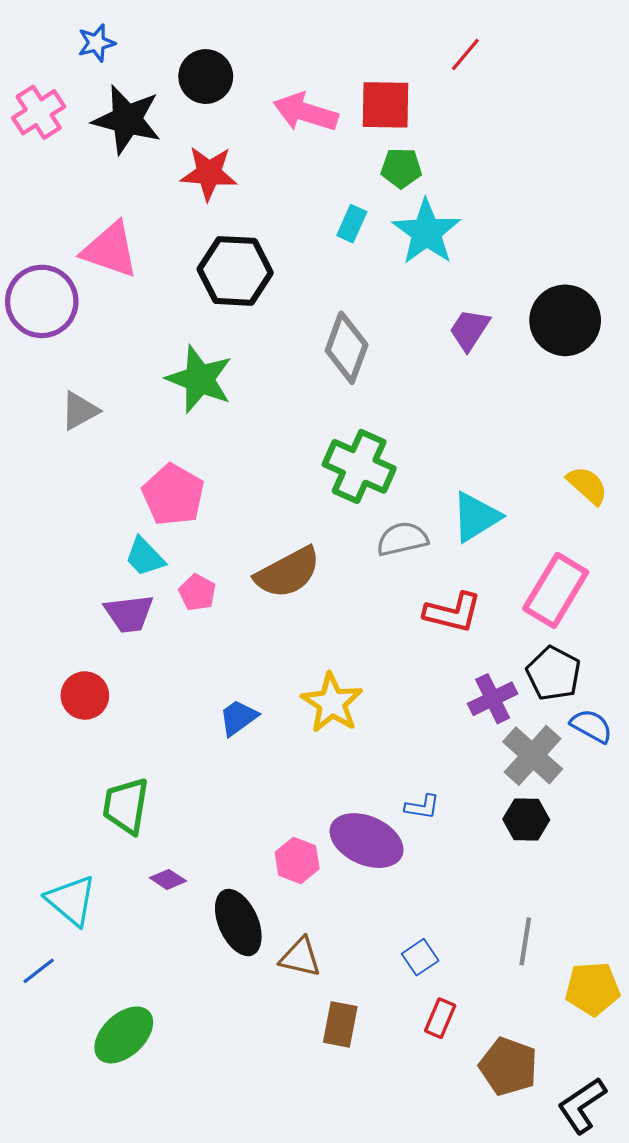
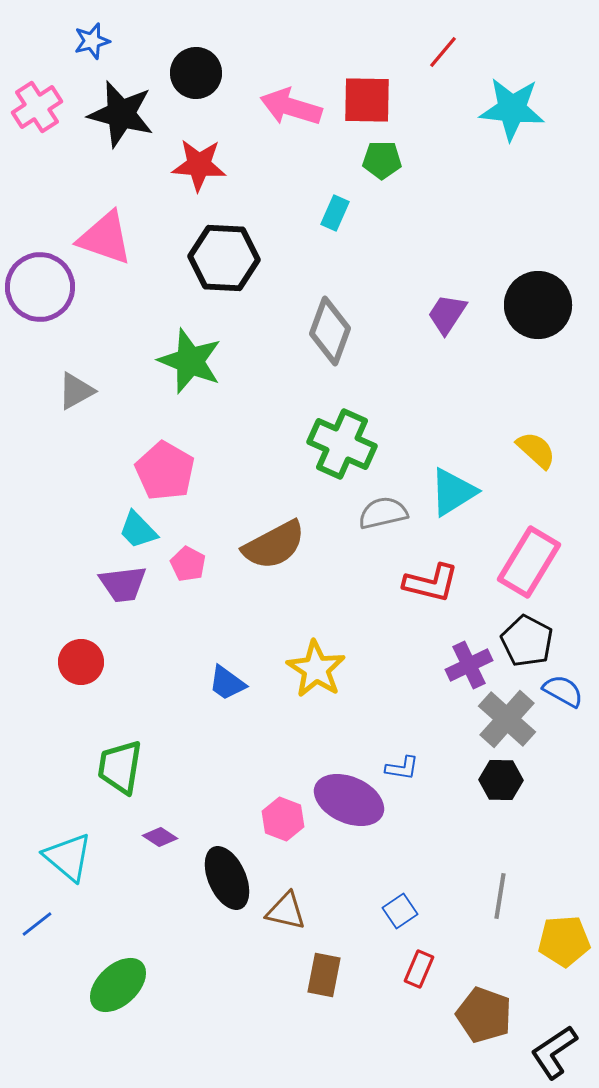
cyan star: (426, 232) -> (512, 109), moved, turned -30
yellow semicircle: (587, 485) -> (536, 450), moved
blue trapezoid: (238, 718) -> (227, 683), turned -108

